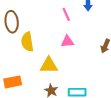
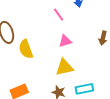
yellow triangle: (49, 65) -> (64, 67), moved

